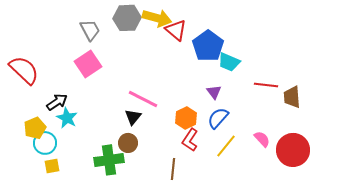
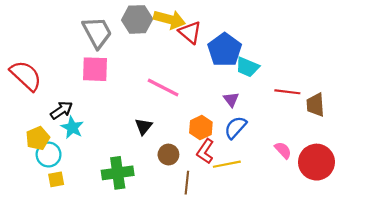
gray trapezoid: (90, 30) -> (97, 32), size x1.4
pink square: (88, 64) -> (95, 69), turned 36
pink line: (143, 99) -> (163, 88), moved
brown circle: (128, 143) -> (168, 155), moved
yellow line: (226, 146) -> (227, 164), moved, turned 40

